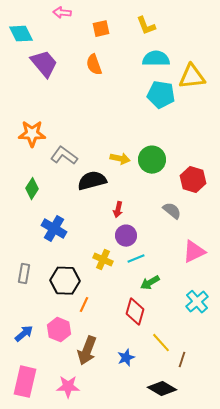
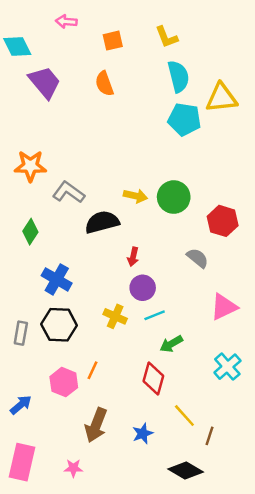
cyan semicircle: (156, 59) -> (178, 76), turned 76
black hexagon: (65, 281) -> (59, 325), moved
pink hexagon: (59, 330) -> (64, 382), moved
pink star: (68, 387) -> (73, 468), size x0.7

